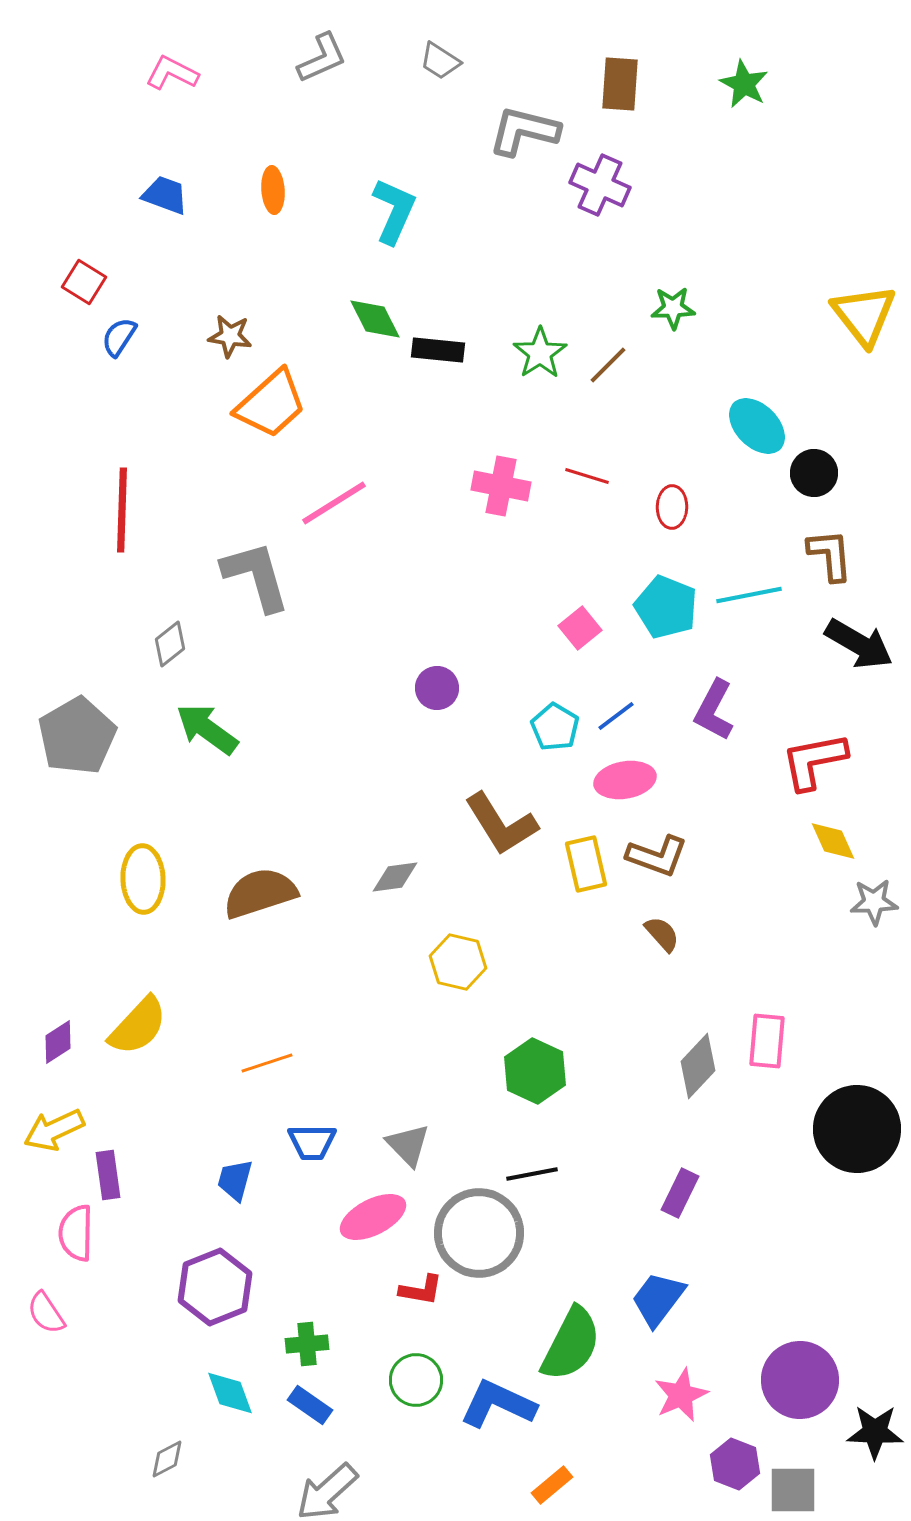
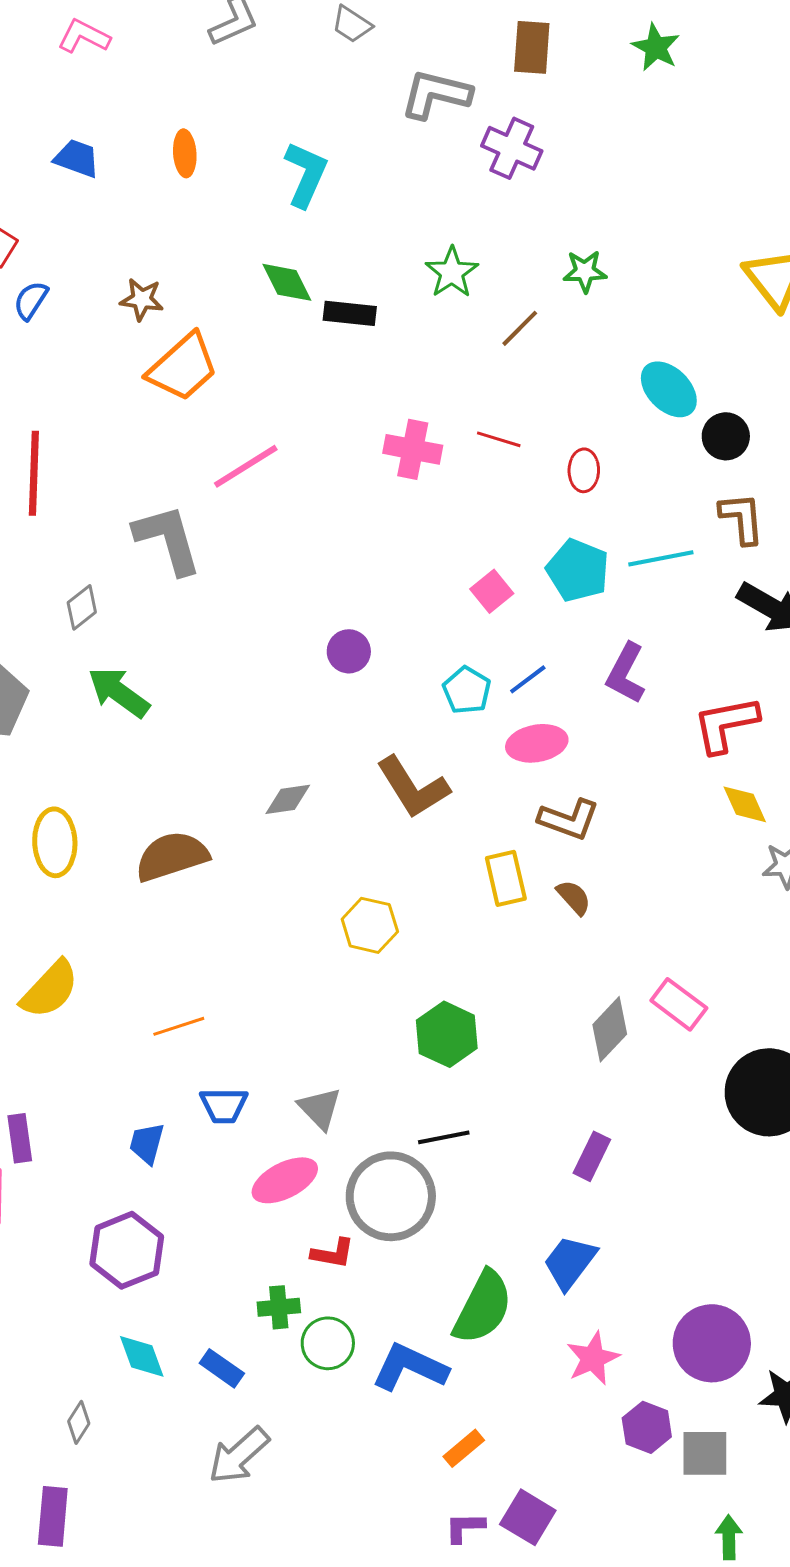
green star: (540, 353) -> (452, 272), moved
yellow rectangle: (586, 864) -> (506, 878), moved
gray diamond: (395, 877) -> (288, 799), moved
pink rectangle: (767, 1041) -> (679, 1004), turned -58
green cross: (307, 1344) -> (279, 1307), moved
gray diamond: (167, 1459) -> (79, 1422), turned -30

